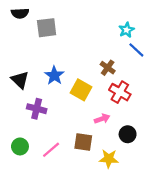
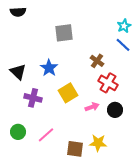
gray square: (47, 28) -> (64, 33), moved
cyan star: (126, 30) -> (124, 26), moved
yellow square: (81, 90) -> (68, 93), moved, turned 30
black circle: (128, 134) -> (115, 110), moved
brown square: (83, 142) -> (75, 149), moved

